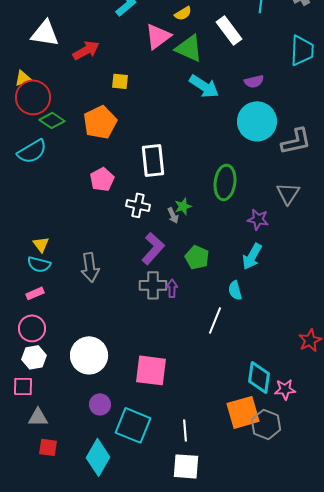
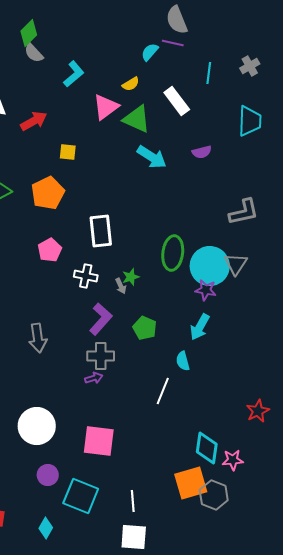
cyan circle: (257, 121) -> (210, 266), moved
purple arrow: (172, 288) -> (94, 378), moved, turned 72
cyan diamond: (98, 457) -> (46, 528), size x0.6

